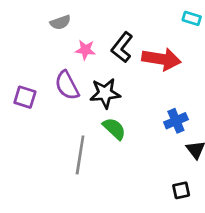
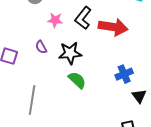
purple semicircle: (67, 85) -> (41, 47), size x0.6
gray line: (80, 155) -> (32, 100), moved

